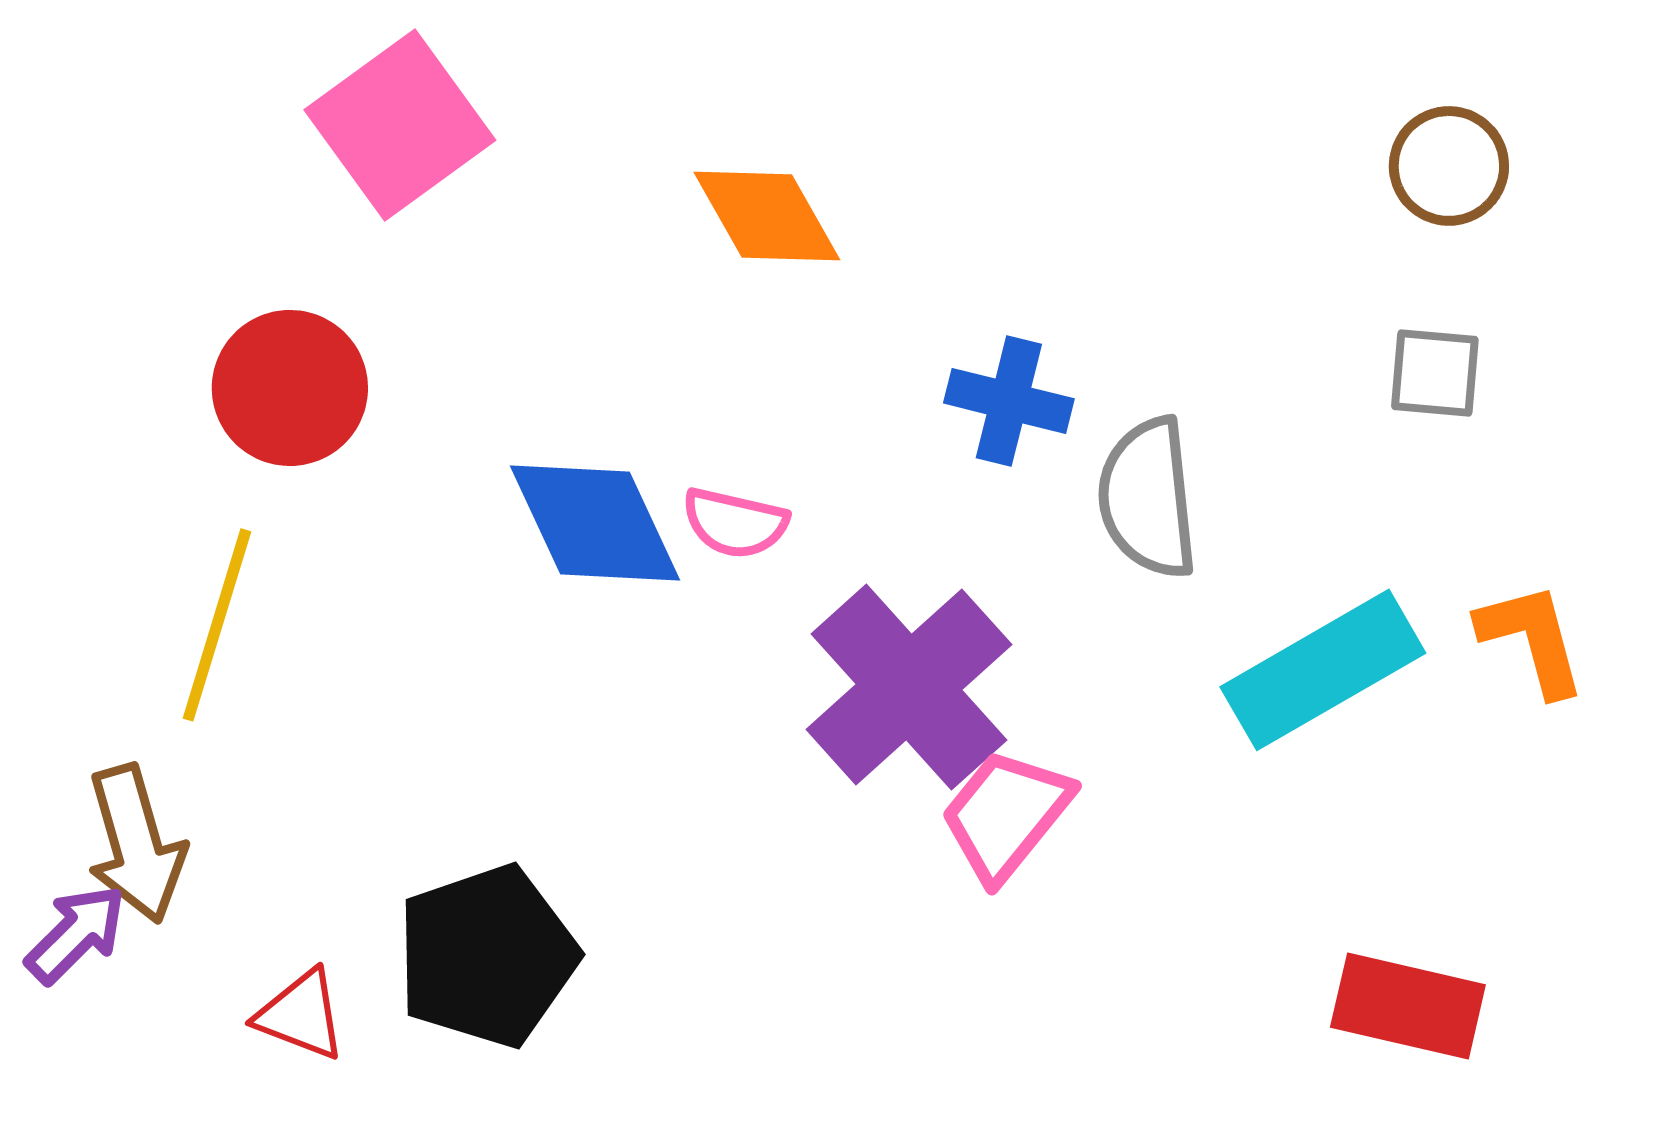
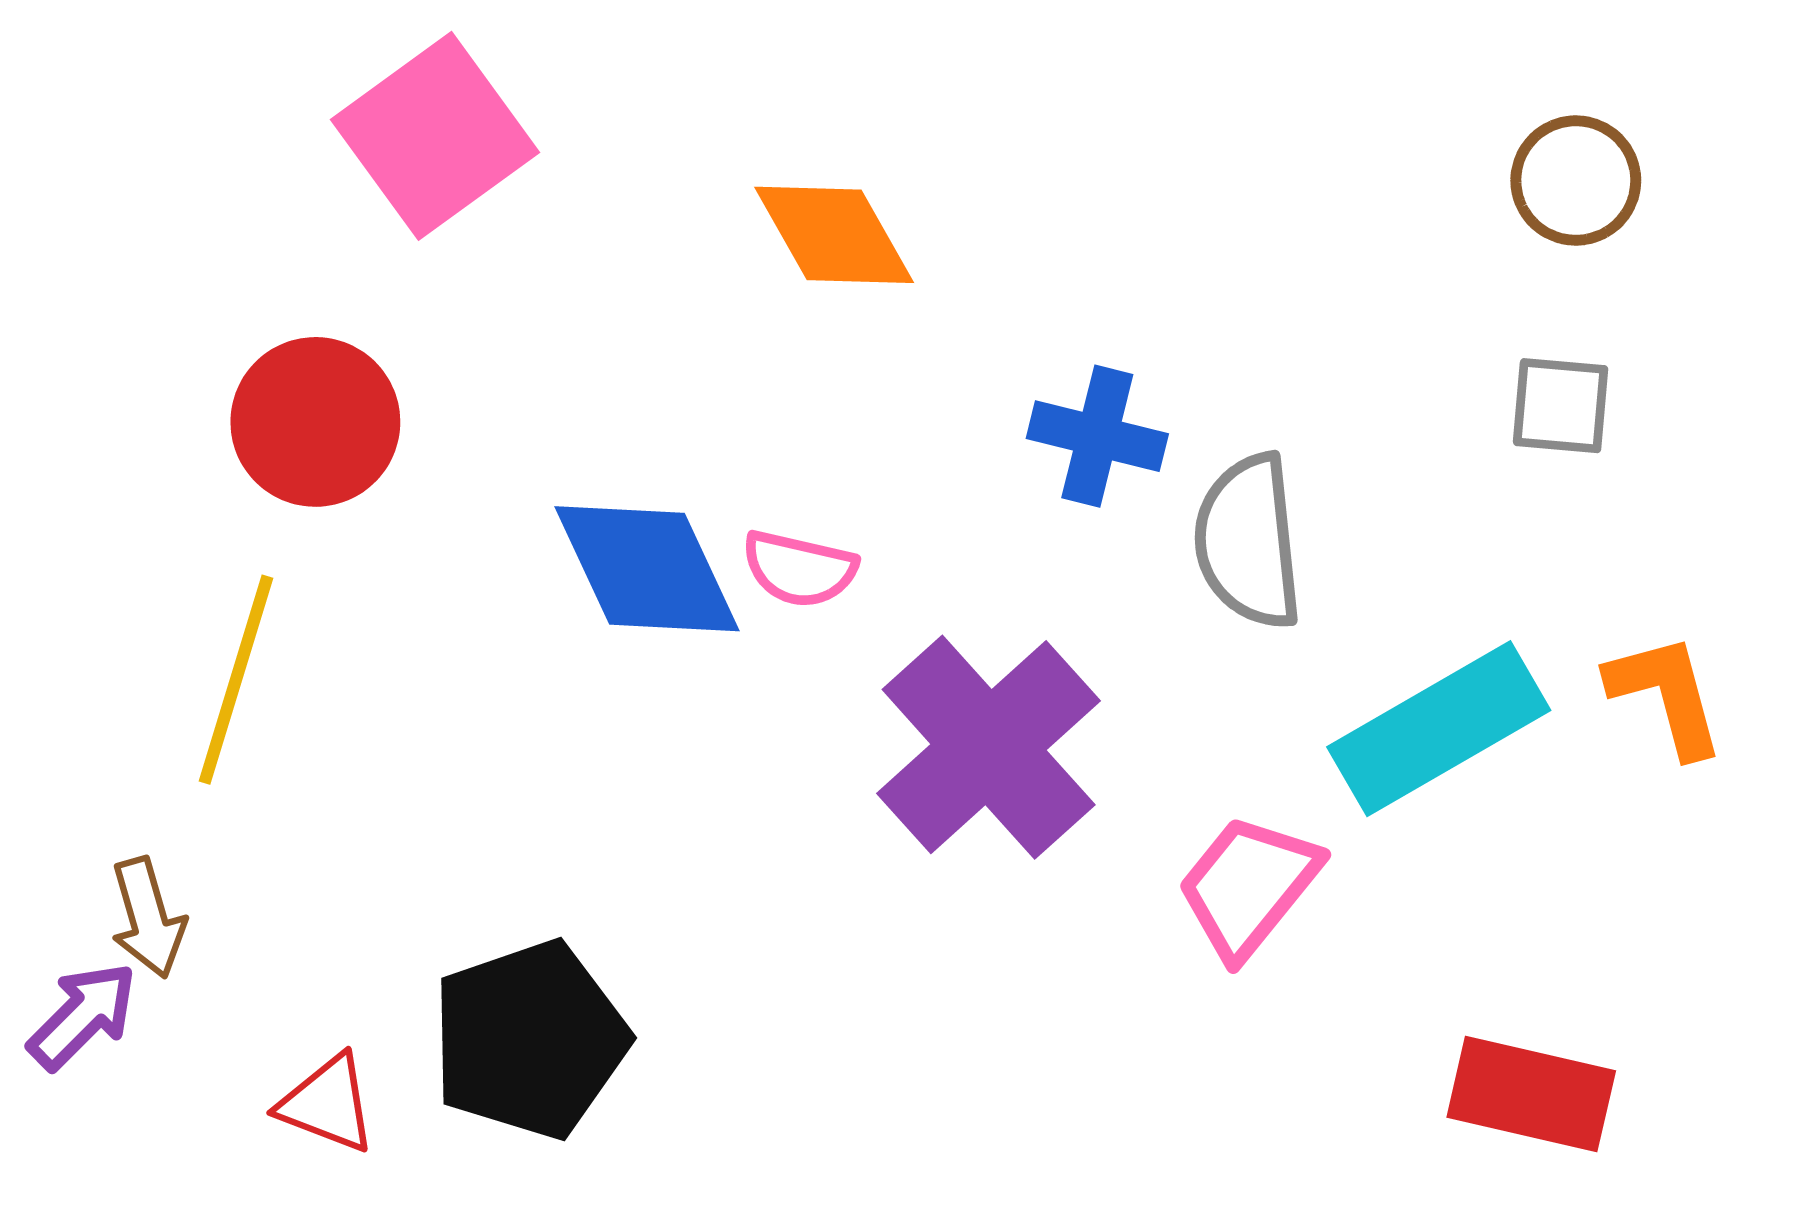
pink trapezoid: (1006, 815) -> (1248, 886), moved
brown arrow: (136, 844) -> (148, 918), size x0.7

